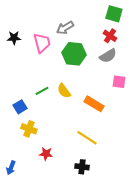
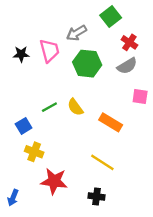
green square: (114, 14) -> (111, 16), moved, turned 36
black star: (14, 38) -> (21, 54), moved
red star: (46, 154) -> (54, 181), size x1.6

